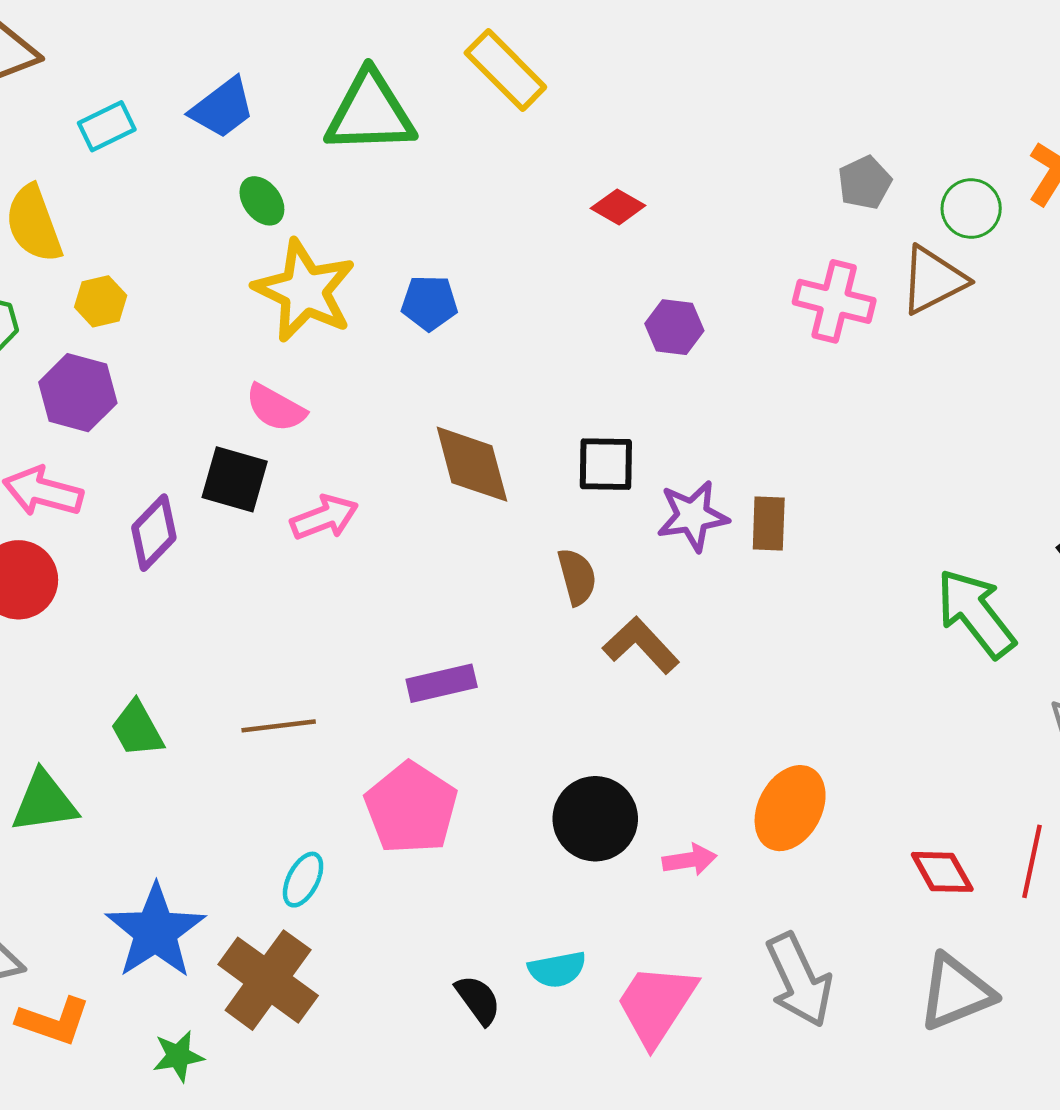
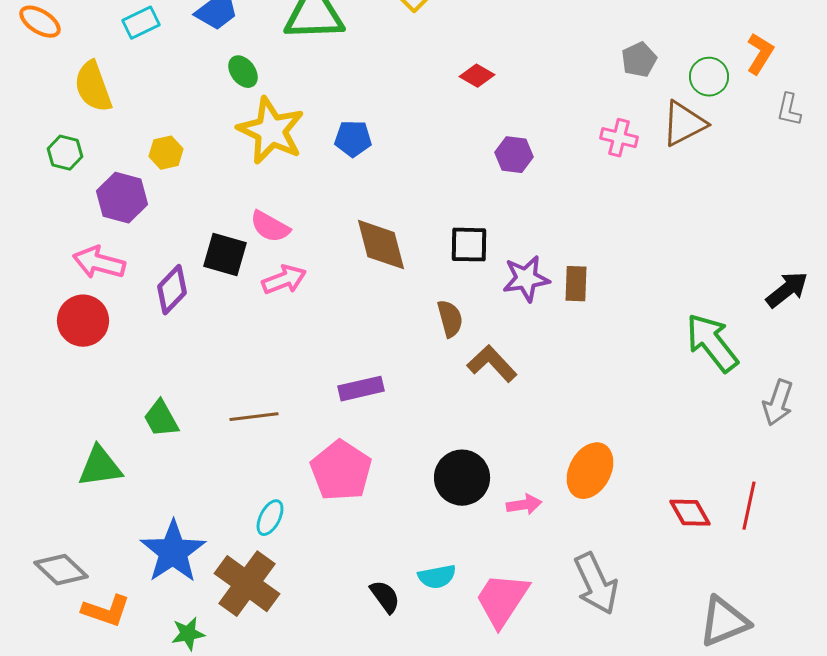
yellow hexagon: (101, 301) -> (166, 153), moved
pink cross: (834, 301) -> (619, 138), size x0.7
pink semicircle: (276, 408) -> (270, 227), moved
gray triangle: (956, 992) -> (724, 622), moved

